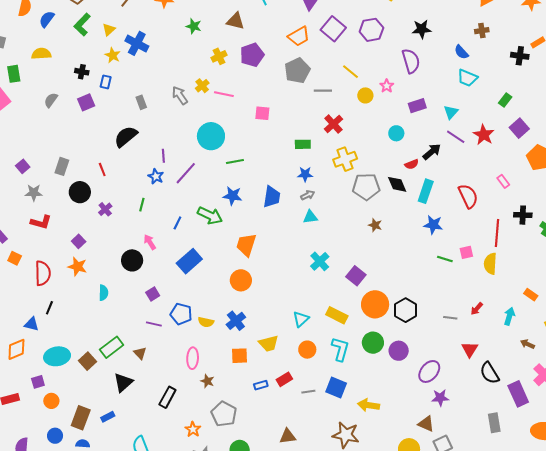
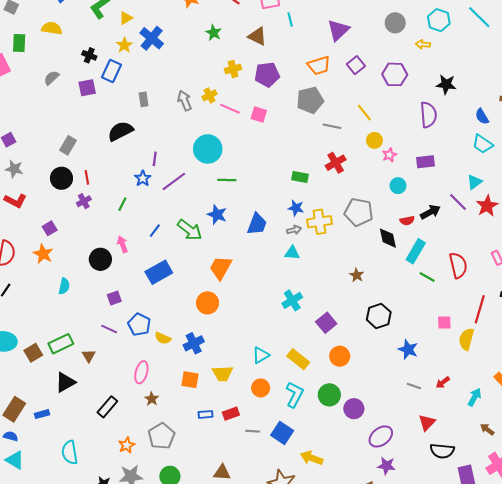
purple square: (333, 29) -> (356, 65), size x0.7
blue rectangle: (106, 82) -> (111, 71), size x1.5
pink star: (387, 86) -> (389, 155), moved
cyan triangle: (451, 112) -> (474, 182), moved
pink square: (262, 113) -> (259, 115), moved
yellow cross: (345, 159) -> (319, 222), moved
gray rectangle: (62, 166) -> (68, 145), moved
red line: (102, 169) -> (87, 177), moved
gray pentagon: (366, 187) -> (359, 212), moved
blue star: (433, 225) -> (408, 349), moved
green line: (445, 259) -> (427, 277), moved
orange circle: (375, 304) -> (340, 356), size x0.7
black hexagon: (406, 310) -> (379, 316), moved
black semicircle: (490, 373) -> (442, 451), turned -65

